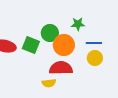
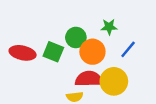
blue line: (94, 43) -> (128, 49), turned -49
yellow circle: (95, 58) -> (114, 81), moved, size x1.5

